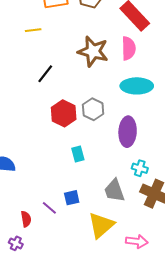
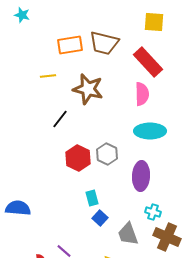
brown star: (93, 51) -> (88, 89), moved
blue square: (72, 198) -> (100, 218), moved, turned -35

